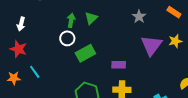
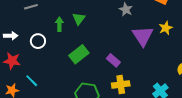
white arrow: (21, 24) -> (11, 36), turned -96
white circle: (67, 38) -> (38, 41), moved
purple rectangle: (119, 65) -> (113, 60), turned 48

